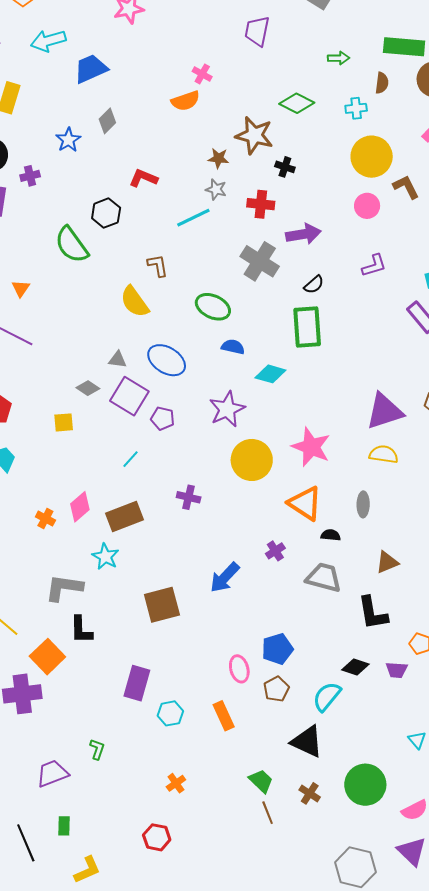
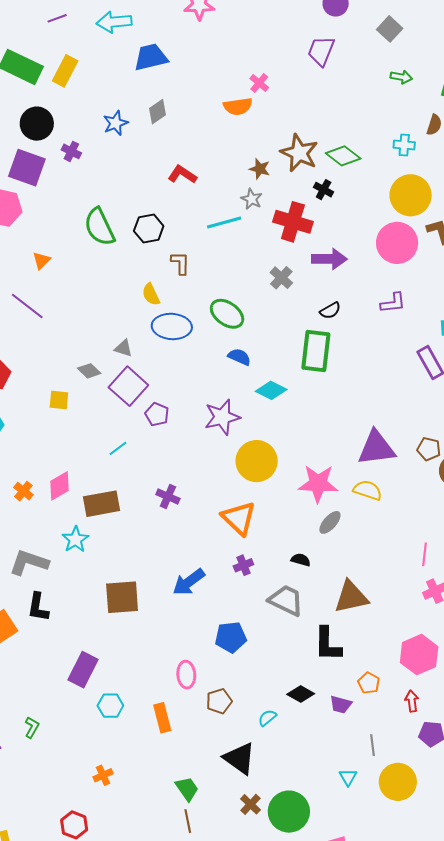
green arrow: (339, 58) -> (401, 77), moved
green diamond: (297, 103) -> (343, 156), moved
purple cross: (30, 176) -> (71, 151), turned 30
red cross: (261, 204) -> (293, 222), size x1.4
pink circle: (367, 206) -> (397, 243), size x1.6
black hexagon: (106, 213) -> (149, 229), moved
gray cross: (260, 261) -> (281, 278), size x0.6
yellow semicircle: (135, 302) -> (151, 294), size x0.7
blue ellipse: (167, 360) -> (172, 326), moved, turned -39
pink star: (311, 447) -> (318, 483), moved, turned -30
yellow circle: (252, 460) -> (257, 461), moved
orange triangle: (305, 503) -> (239, 518), moved
gray ellipse: (363, 504) -> (330, 522), moved, turned 30
brown triangle: (387, 562) -> (351, 597), size x1.5
blue pentagon: (277, 649) -> (231, 637), moved
cyan semicircle: (327, 697) -> (267, 718), size x0.6
brown cross: (310, 793) -> (250, 804), moved

